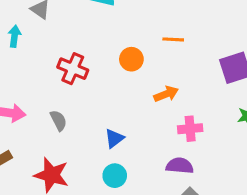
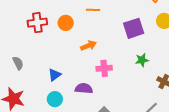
red cross: (73, 69) -> (37, 23), moved, turned -30
purple semicircle: (180, 166) -> (84, 88), moved

